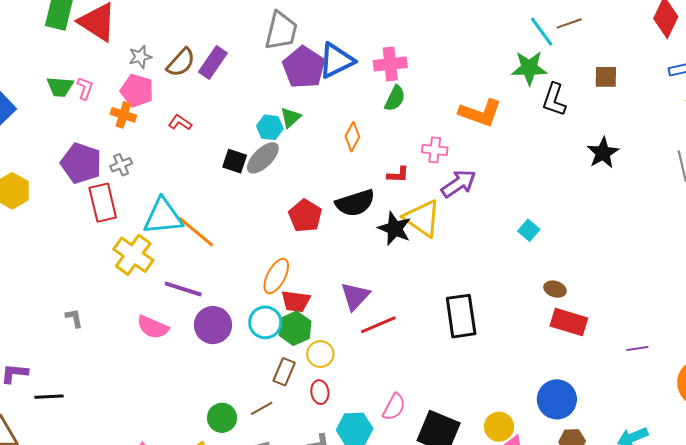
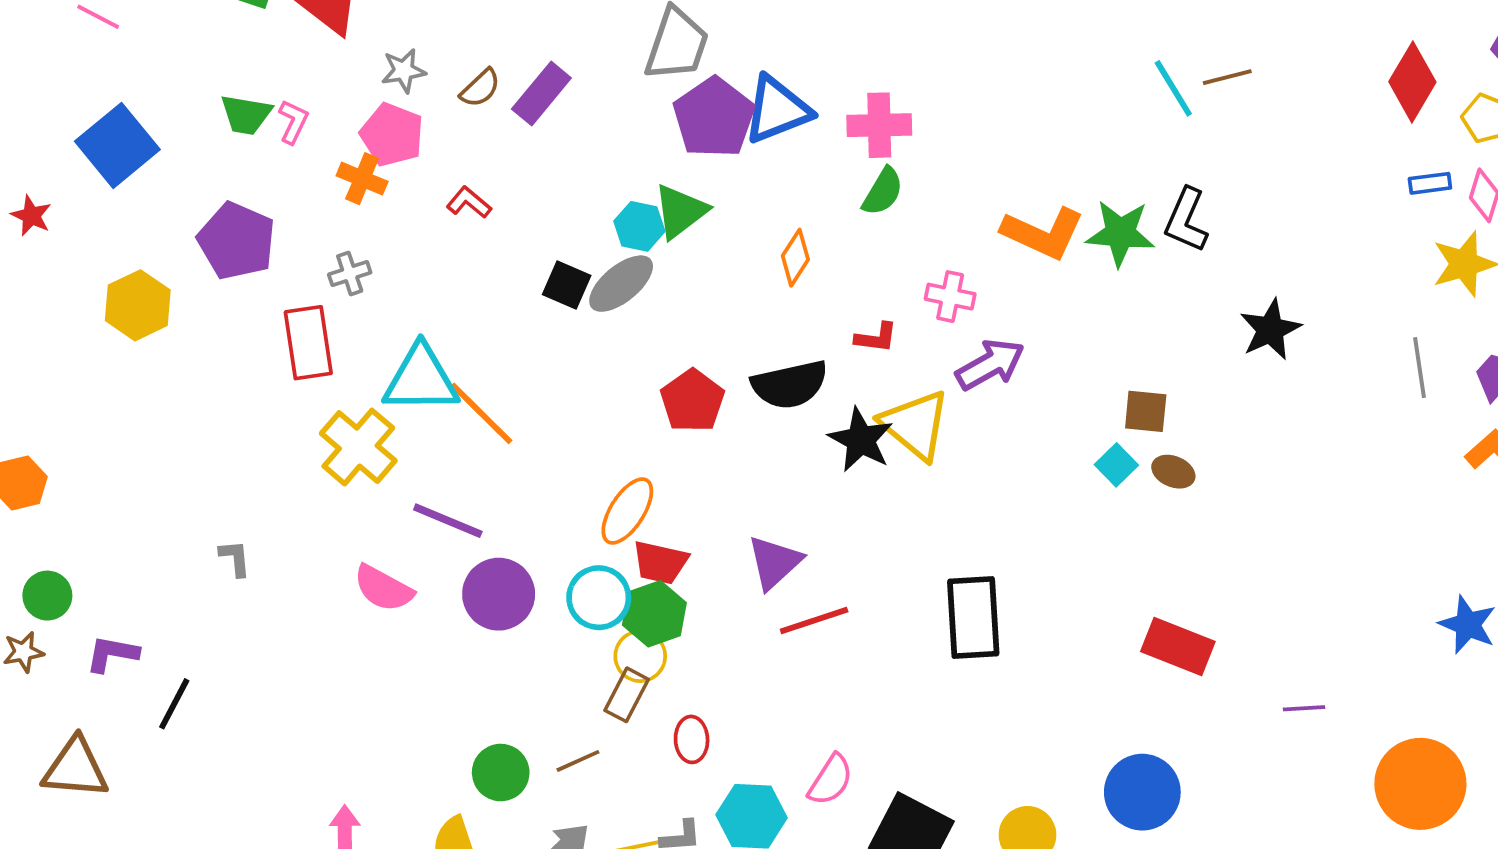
brown semicircle: (181, 62) -> (480, 88), size x0.7
green star: (529, 68) -> (1120, 233), moved
brown square: (606, 77) -> (1146, 411), moved
green triangle: (291, 118) -> (680, 211), size x1.4
purple pentagon: (81, 163) -> (237, 241), moved
brown ellipse: (555, 289) -> (1173, 472), moved
yellow circle: (320, 354) -> (640, 656), moved
black line: (49, 397) -> (174, 704), turned -64

